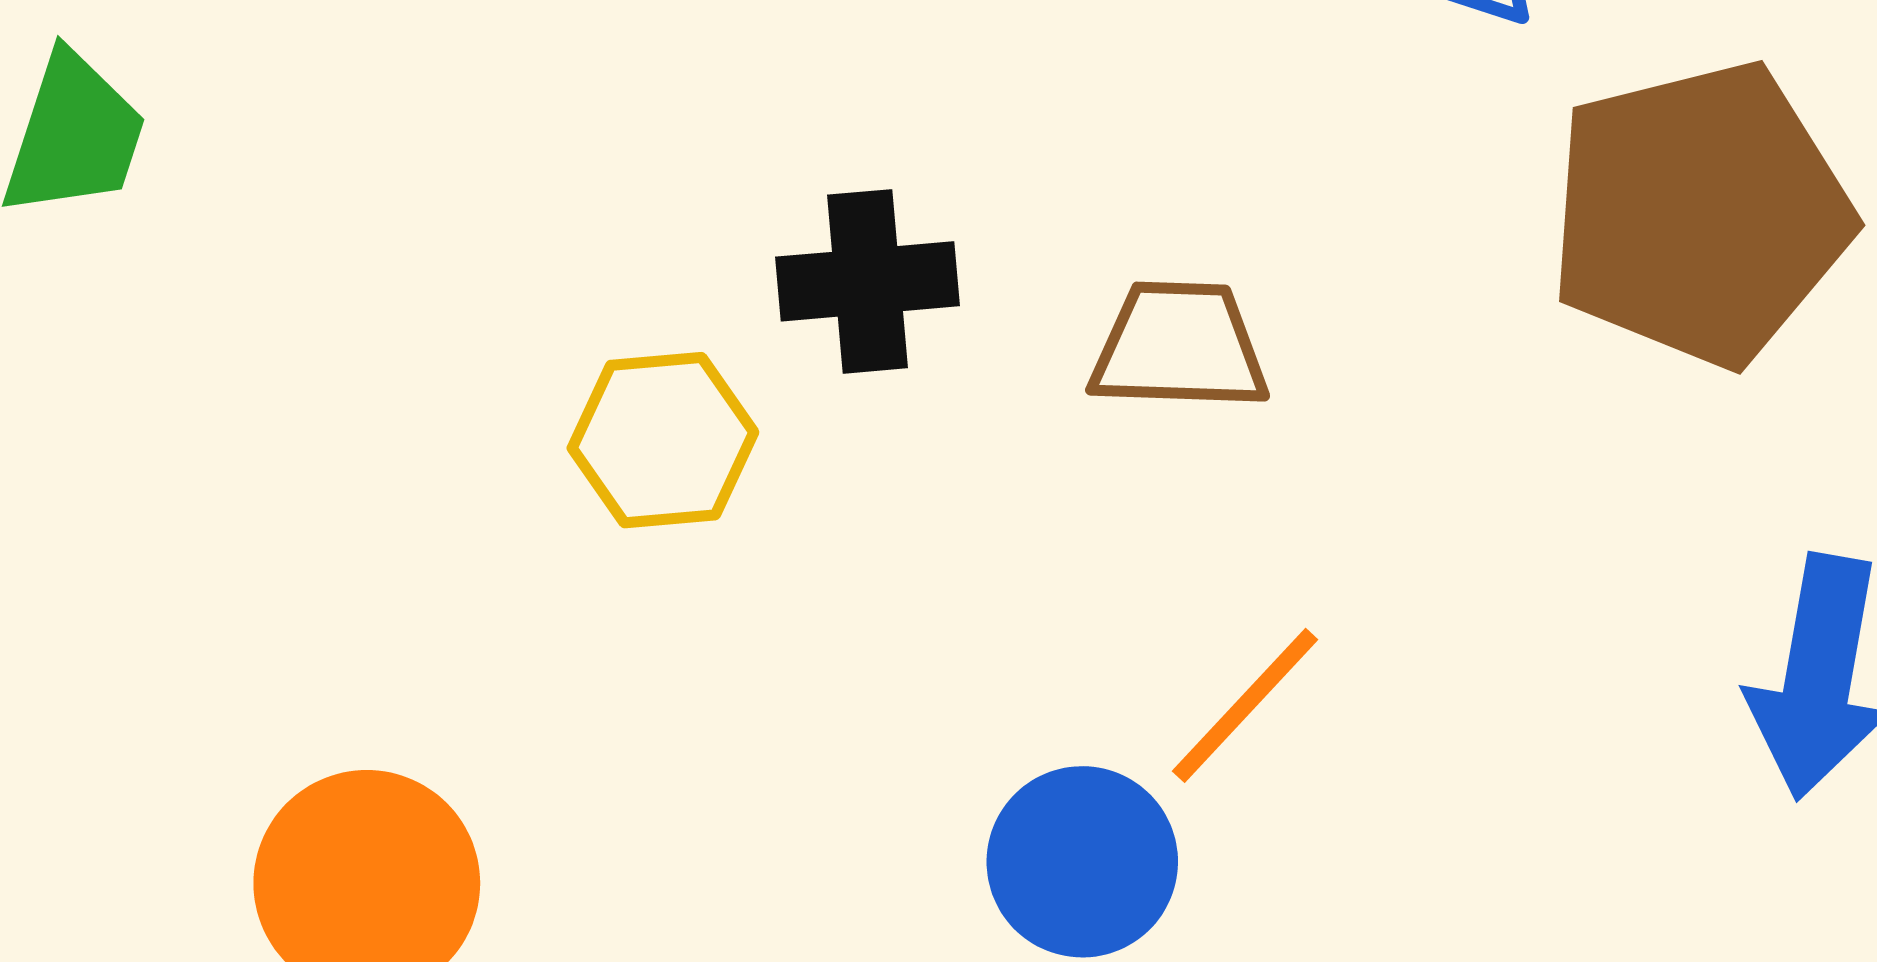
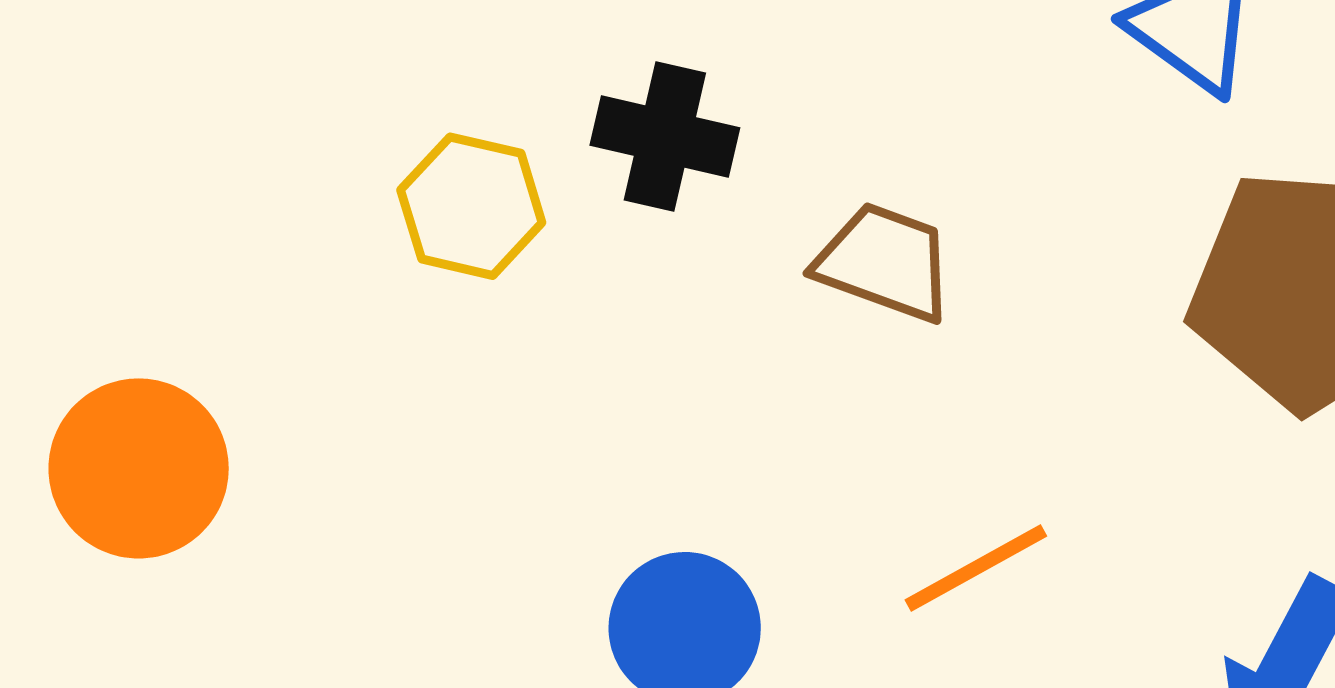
orange line: (1245, 705) -> (976, 568), moved

